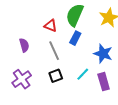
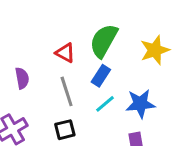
blue star: (103, 54) -> (140, 104), turned -30
cyan line: (83, 74) -> (105, 104), moved

